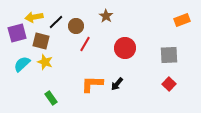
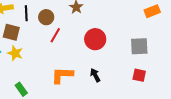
black line: (56, 22) -> (26, 13), turned -49
black arrow: (117, 84) -> (95, 75), moved, turned 112
red square: (169, 84) -> (139, 75), turned -32

